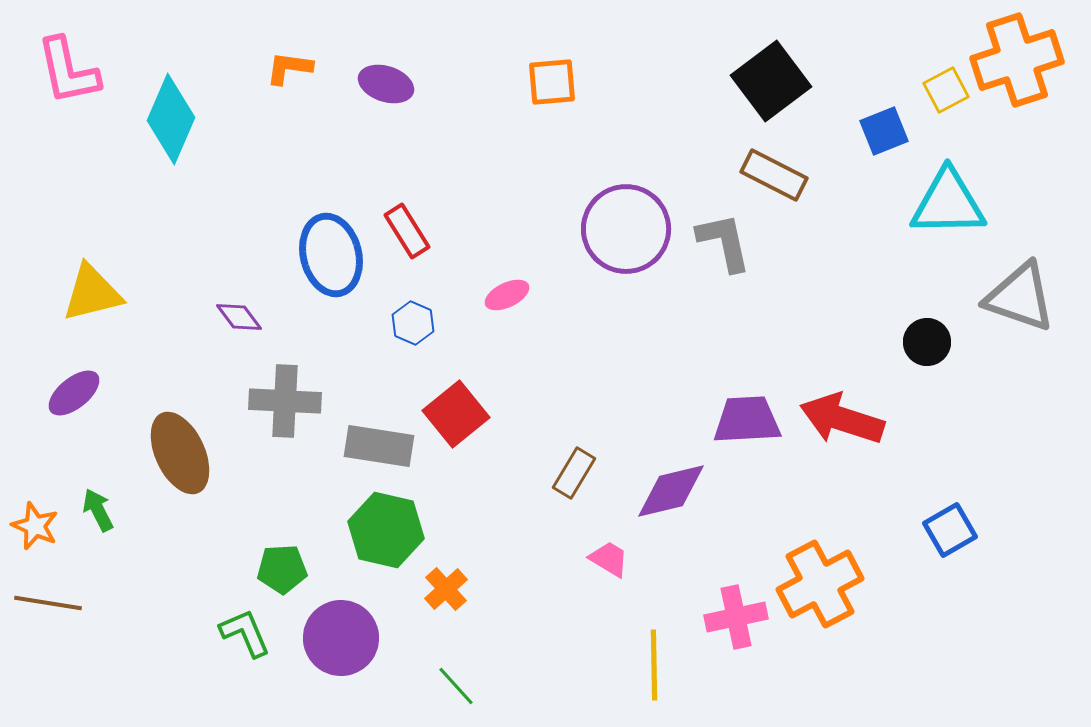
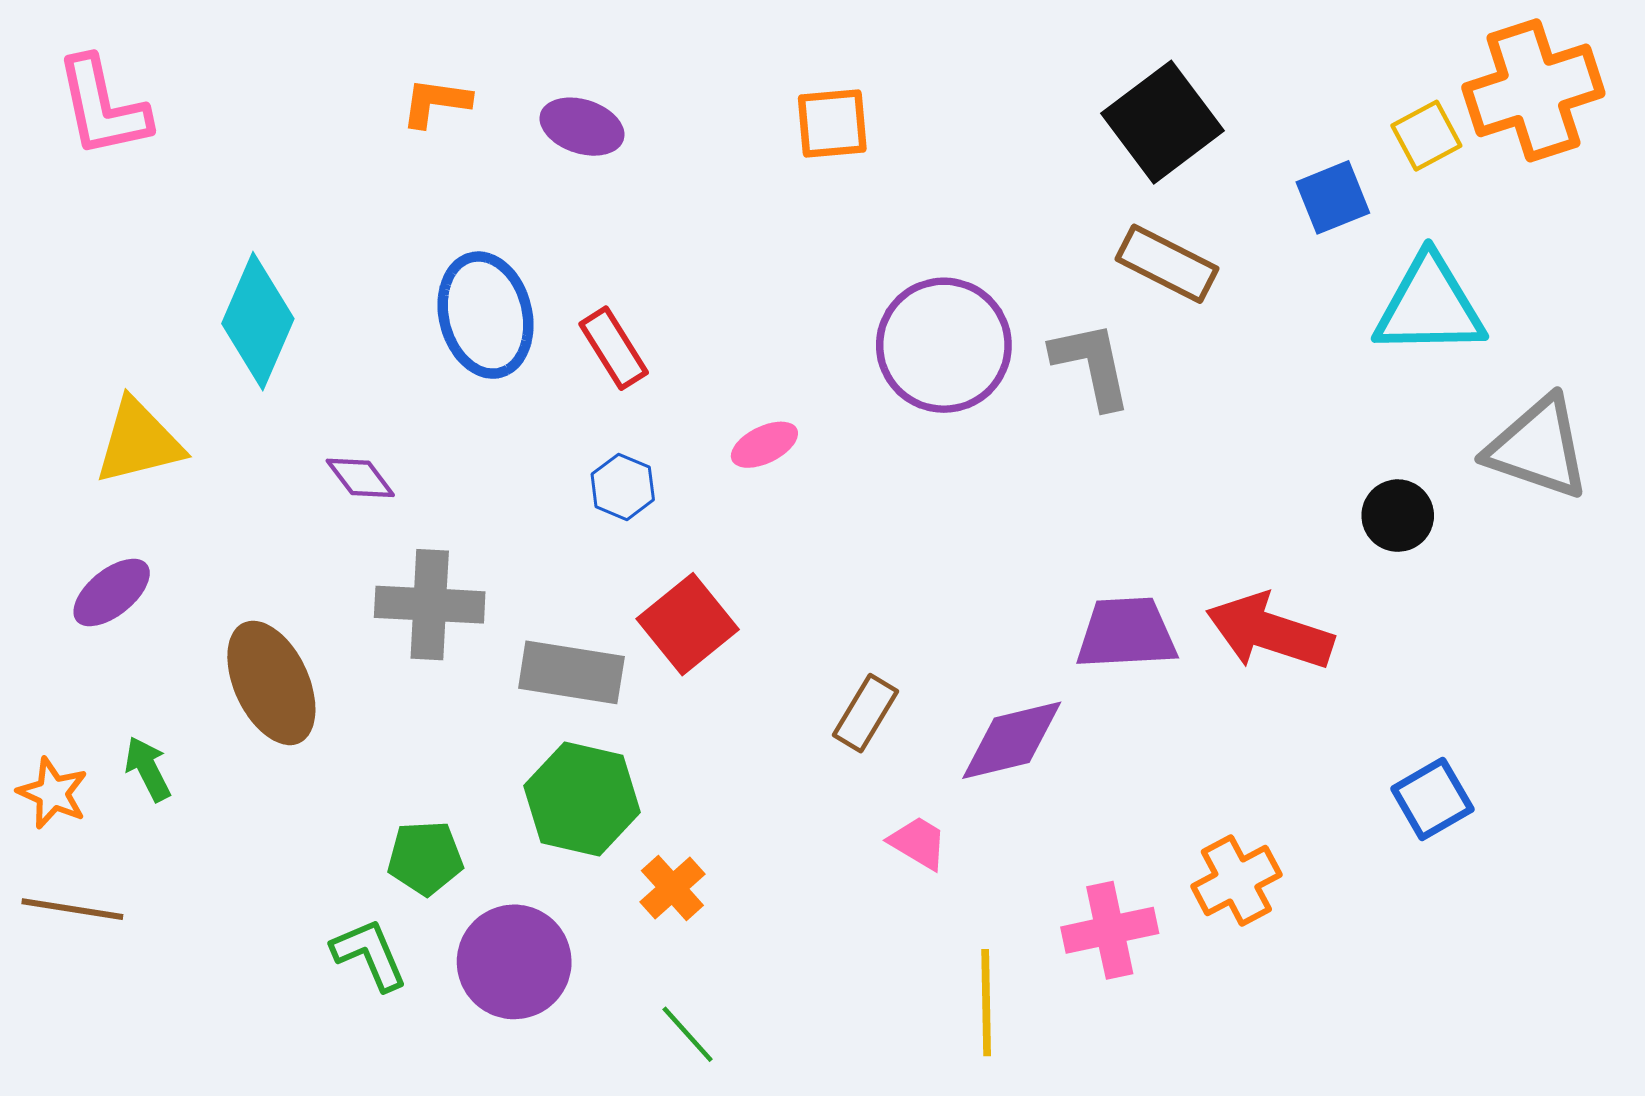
cyan diamond: (171, 119) -> (258, 321), moved
blue ellipse: (331, 255) -> (486, 315), moved
orange cross: (820, 584) -> (1236, 880), size x0.7

